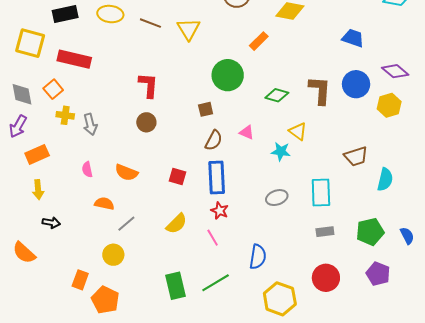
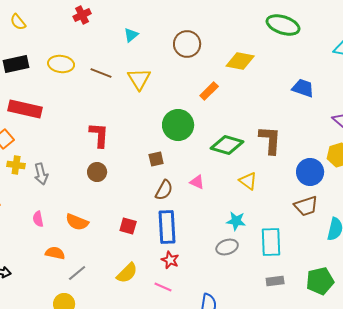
blue circle: (356, 84) -> (310, 172), moved
green diamond: (277, 95) -> (227, 145), size x1.4
cyan star: (281, 151) -> (236, 221), moved
pink line: (213, 238) -> (163, 287), turned -36

